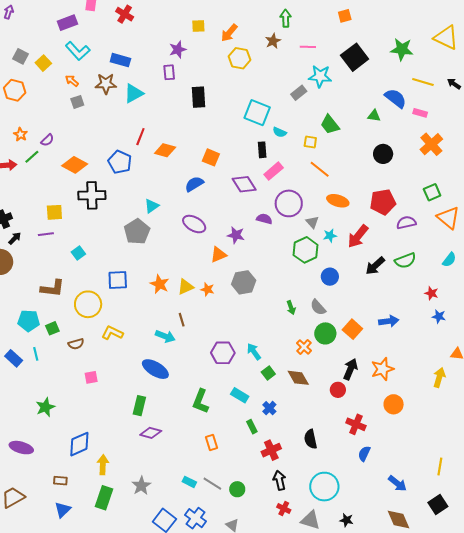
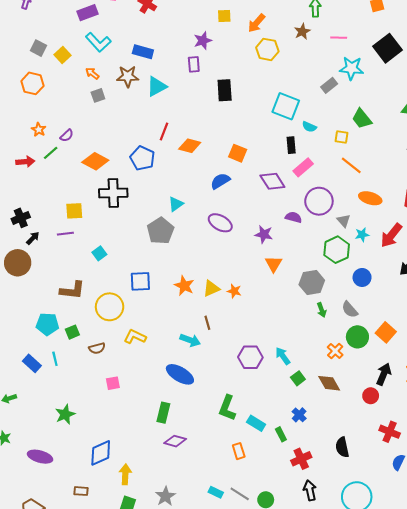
orange triangle: (218, 255) -> (274, 264), moved, turned -36
gray hexagon: (244, 282) -> (312, 283), moved
cyan rectangle: (240, 395) -> (256, 423), moved

